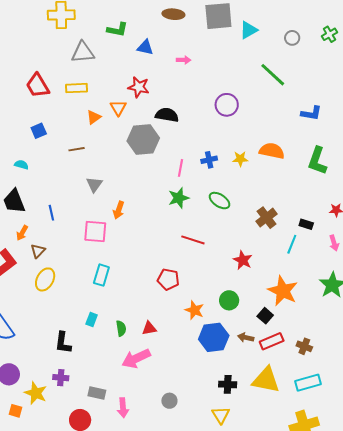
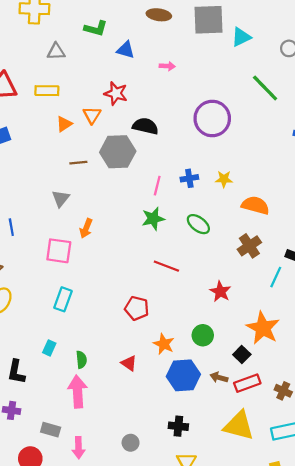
gray triangle: (83, 52) -> (56, 52), size x0.7
purple circle: (227, 105) -> (212, 118), size x1.4
brown line: (77, 149) -> (78, 163), moved
orange semicircle: (272, 151) -> (255, 205), moved
red triangle: (149, 328) -> (129, 363), moved, turned 42
pink arrow: (136, 358) -> (77, 392), moved, turned 108
black cross: (228, 384) -> (178, 426), moved

